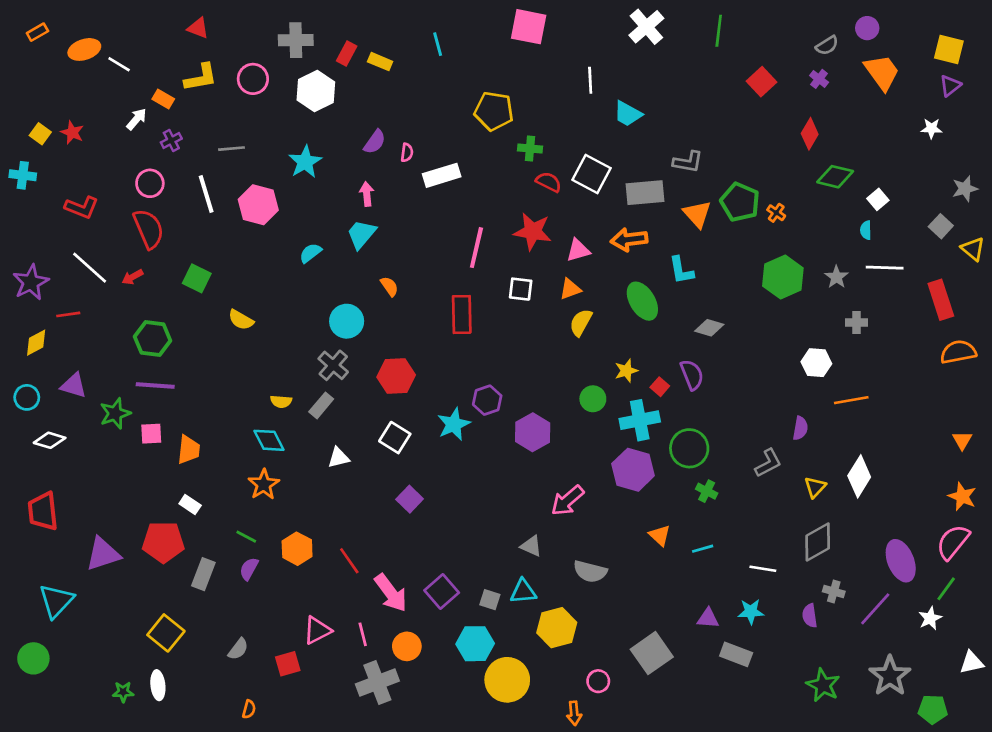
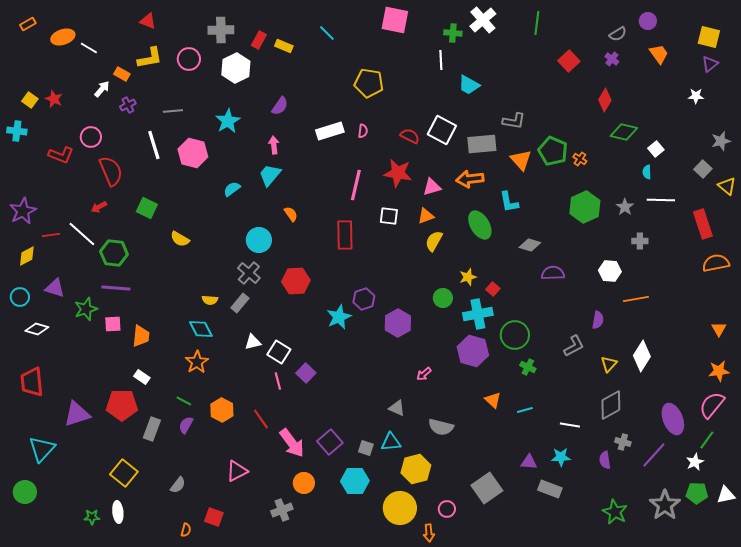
cyan line: (438, 44) -> (327, 33), turned -30
orange trapezoid: (882, 72) -> (659, 54), size x0.7
green cross: (530, 149) -> (453, 33), moved
pink semicircle: (407, 153) -> (363, 131), moved
pink circle: (150, 183) -> (91, 137), moved
white line: (90, 268) -> (82, 234), moved
purple semicircle: (692, 375) -> (553, 273), moved, turned -70
white square: (395, 438) -> (279, 352), moved
orange star: (962, 496) -> (719, 371), turned -30
pink arrow: (567, 500) -> (424, 374), size x0.6
pink line: (363, 634) -> (278, 381), moved
red square: (288, 664) -> (214, 517), moved, turned 36
yellow circle: (507, 680) -> (400, 508), moved
gray cross: (377, 683) -> (282, 510), size x0.7
green pentagon: (933, 709) -> (697, 493), moved

